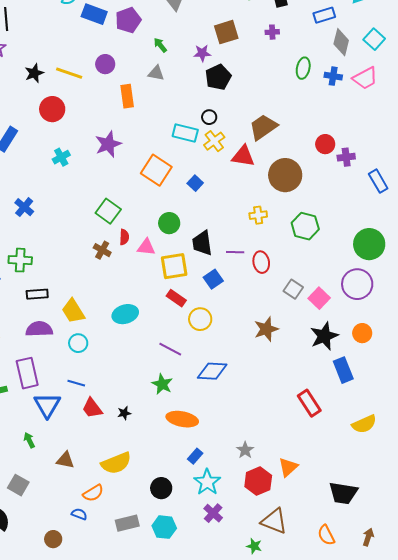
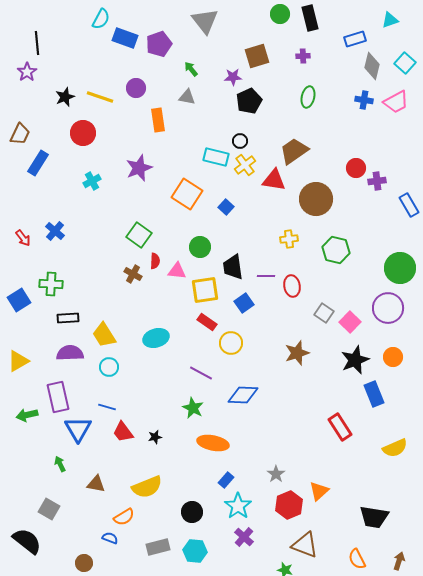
green ellipse: (303, 68) -> (308, 97), moved

